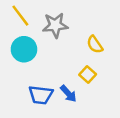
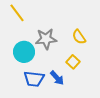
gray star: (55, 25) -> (46, 39), moved
cyan circle: (24, 49) -> (24, 52), moved

